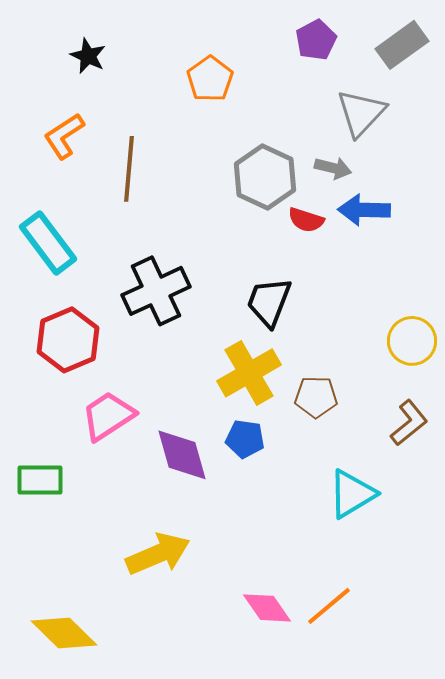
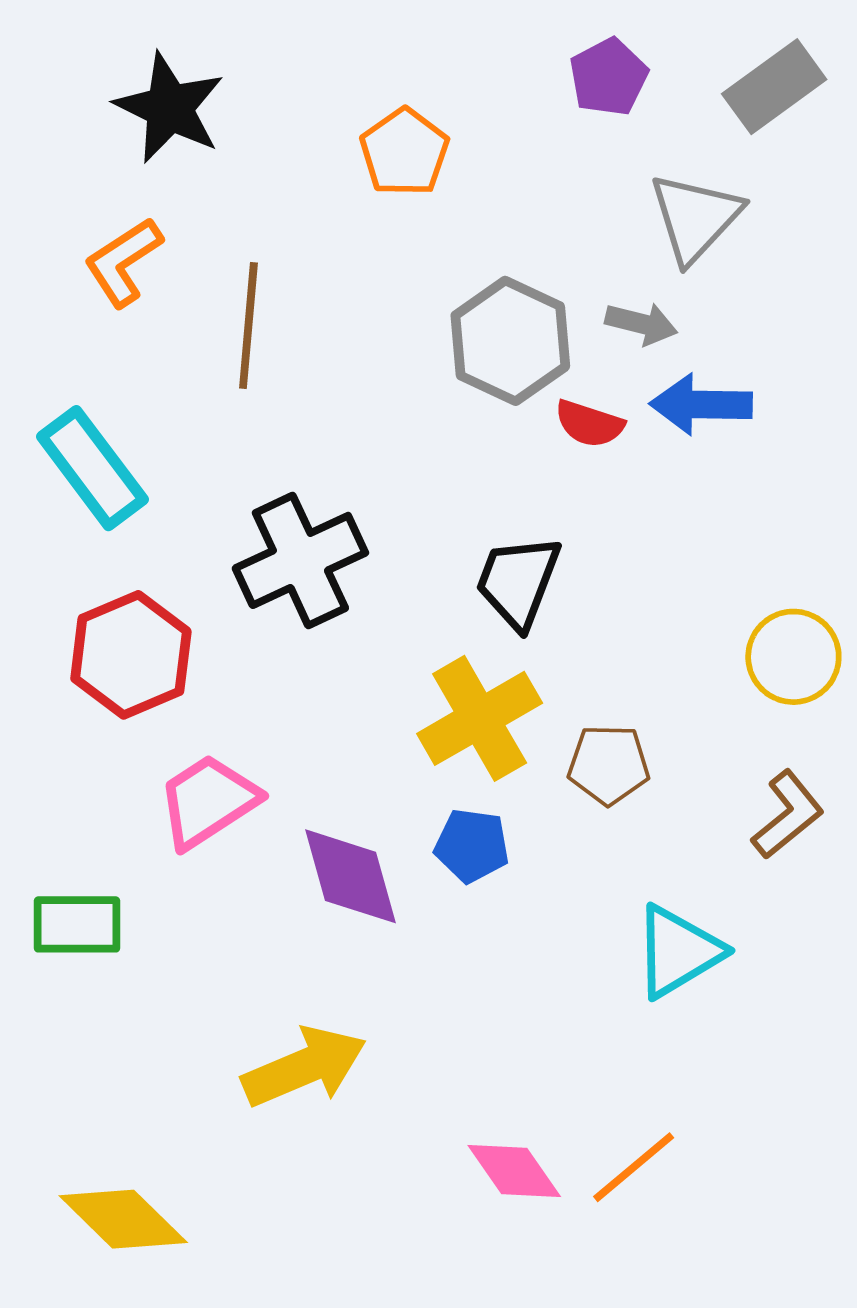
black star: (88, 56) -> (169, 108), size x1.6

